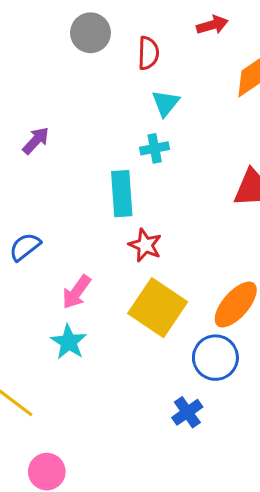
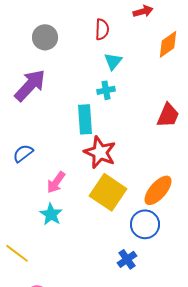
gray circle: (91, 33) -> (45, 37), moved
purple arrow: (36, 141) -> (30, 85), size x1.8
red star: (145, 245) -> (100, 152), size x1.5

